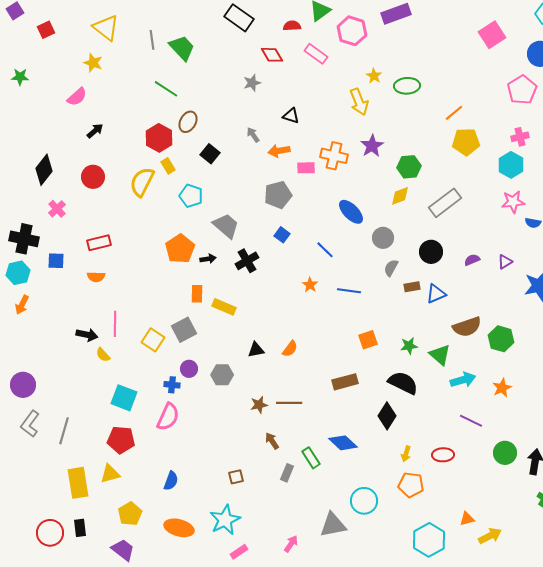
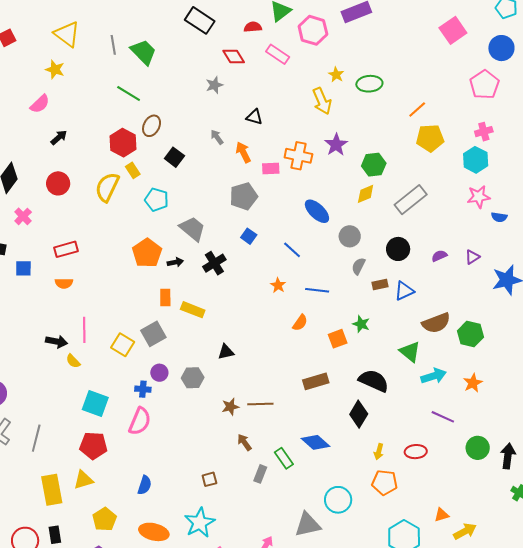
orange arrow: (279, 151) -> (243, 152), turned 75
green star: (409, 346) -> (361, 324), moved, turned 30
orange semicircle: (290, 349) -> (300, 323), moved

